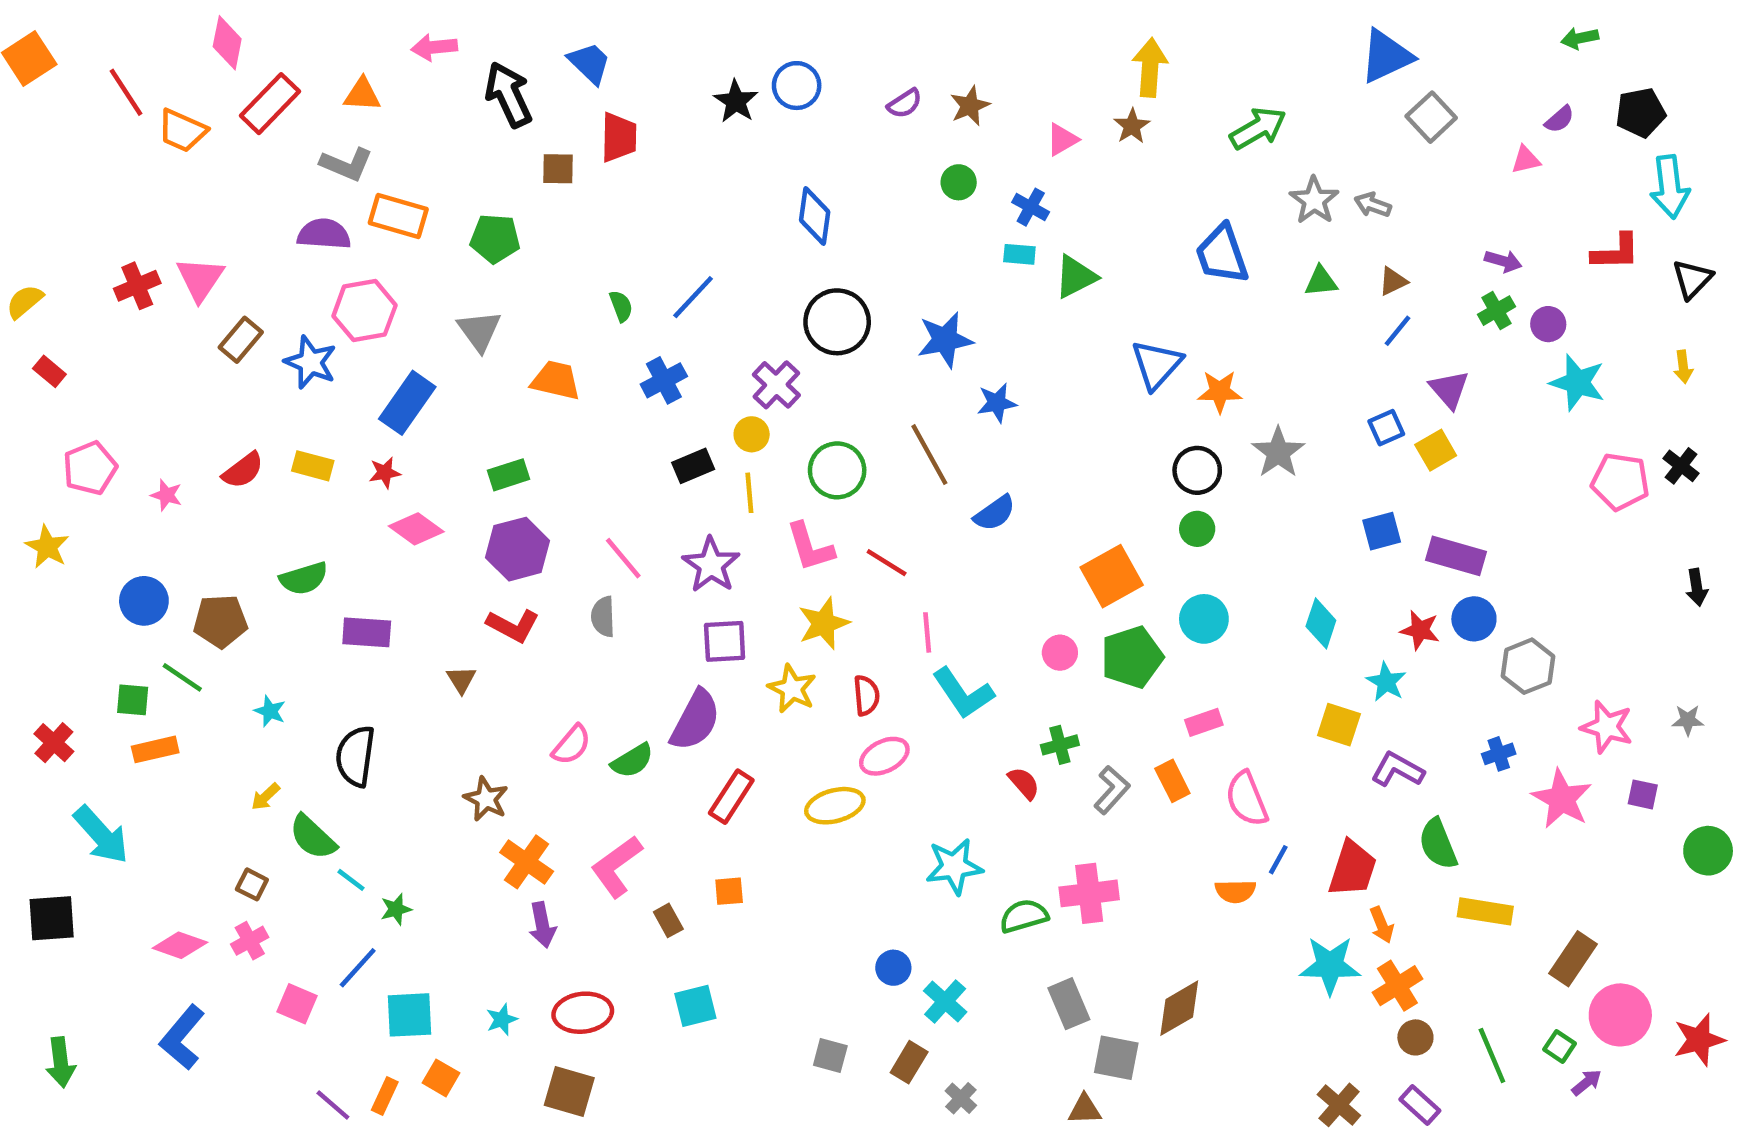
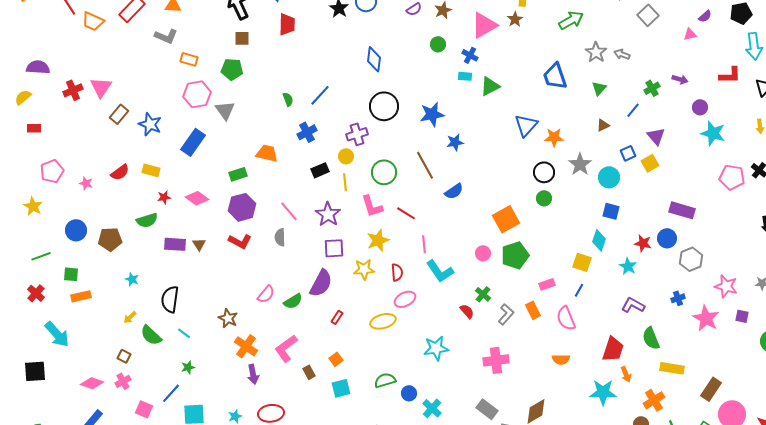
pink triangle: (1062, 140) -> (484, 25), size x1.8
brown square: (558, 169) -> (242, 38), moved
orange rectangle: (398, 216) -> (189, 59), size x0.7
purple semicircle: (324, 234) -> (38, 67), moved
green triangle: (1321, 281) -> (599, 88), turned -42
brown triangle: (1393, 281) -> (603, 125), moved
pink hexagon: (364, 311) -> (197, 94), moved
green cross: (1496, 311) -> (652, 88), moved
red rectangle: (49, 371) -> (34, 128), turned -40
orange trapezoid: (556, 380) -> (267, 153), moved
purple cross: (776, 385) -> (357, 134), turned 30
red star: (385, 473) -> (164, 197), moved
blue square: (1382, 531) -> (611, 211), moved, turned 30
purple rectangle: (1456, 556) -> (682, 210), moved
cyan circle: (1204, 619) -> (609, 177), moved
green line: (182, 677) -> (41, 256), moved, turned -54
brown triangle: (461, 680) -> (199, 244), moved
yellow star: (792, 689) -> (364, 269), turned -30
yellow square: (1339, 725) -> (582, 262), moved
green cross: (1060, 745) -> (483, 294), turned -35
red rectangle: (731, 797) -> (337, 317), size x0.6
blue line: (1278, 860) -> (579, 290), moved
cyan line: (351, 880) -> (184, 333), moved
orange square: (729, 891) -> (336, 359), turned -32
green semicircle: (1024, 916) -> (385, 380), moved
orange cross: (1397, 986) -> (654, 400), moved
gray rectangle: (1069, 1004) -> (487, 409), turned -30
cyan square: (695, 1006) -> (341, 388), moved

